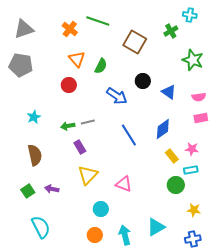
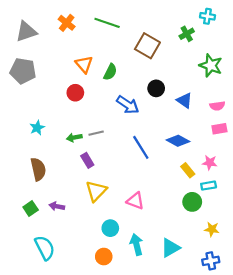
orange cross: (70, 29) -> (67, 23), moved
blue diamond: (163, 129) -> (178, 141), turned 65
cyan arrow: (125, 235) -> (136, 245), moved

